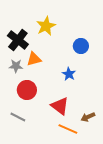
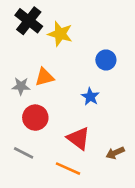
yellow star: (46, 26) -> (60, 34), turned -30
black cross: (18, 40) -> (29, 21), moved
orange line: (68, 129) -> (68, 169), moved

